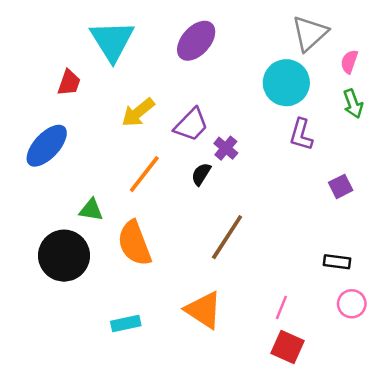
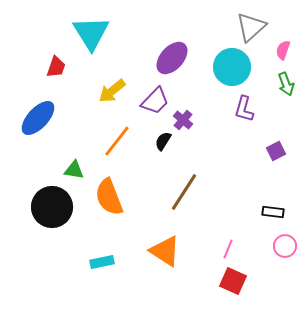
purple ellipse: (196, 41) -> (172, 58), moved

